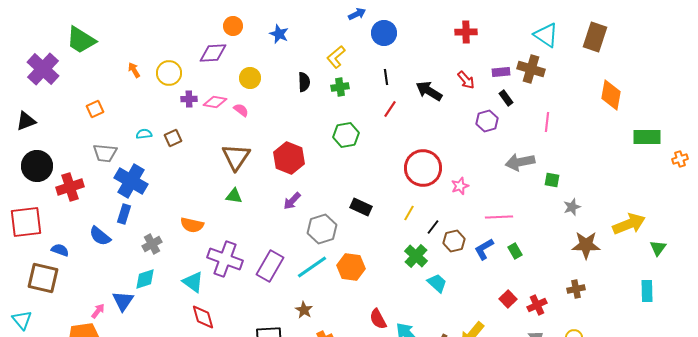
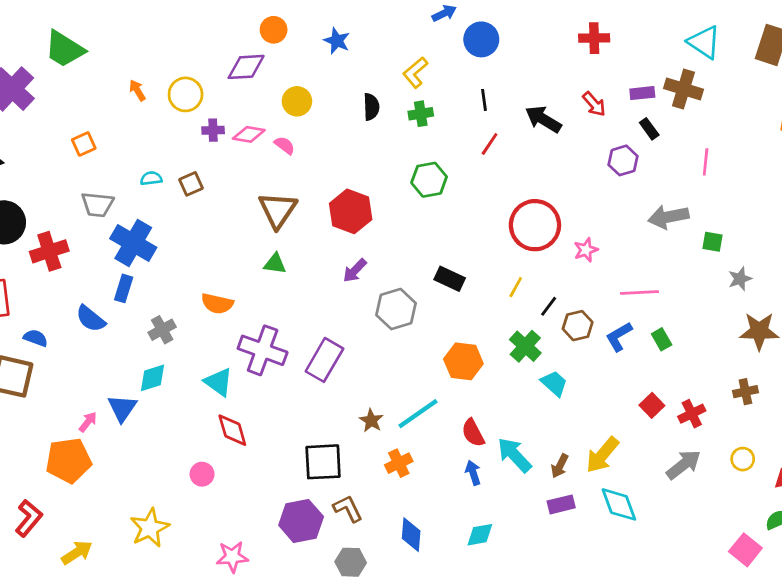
cyan line: (312, 267) -> (418, 414), moved
orange hexagon: (351, 267) -> (463, 361), moved

